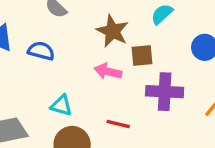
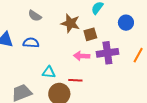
pink arrow: (108, 71) -> (82, 56), moved
red line: (118, 124) -> (75, 80), moved

